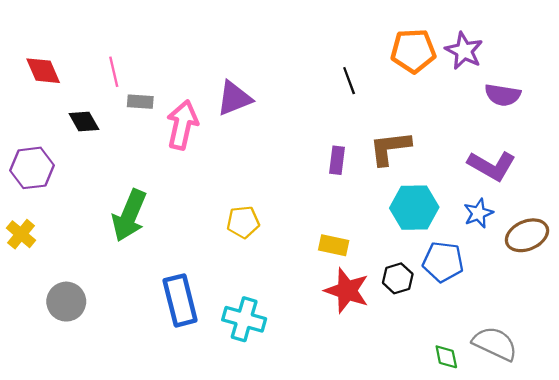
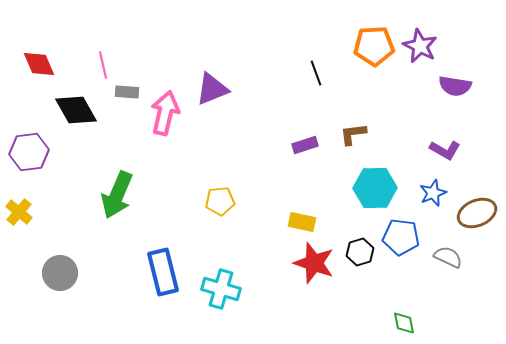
black diamond: (84, 122) -> (76, 110), size x1.5
brown L-shape: (390, 148) -> (353, 134), size x0.7
purple rectangle: (337, 160) -> (305, 145), turned 65
purple L-shape: (492, 166) -> (445, 150), size x0.7
gray semicircle: (495, 344) -> (448, 257), moved, size x0.7

